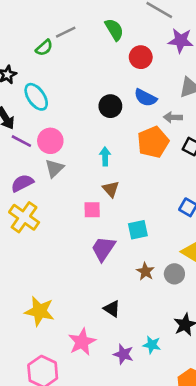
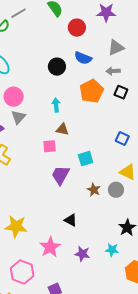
gray arrow: (173, 117) -> (113, 71), moved
brown triangle: (111, 189) -> (62, 129), turned -32
cyan star: (152, 345) -> (112, 250), moved

